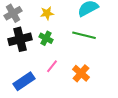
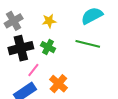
pink line: (52, 66) -> (33, 70), moved
orange cross: (81, 73) -> (58, 84), moved

